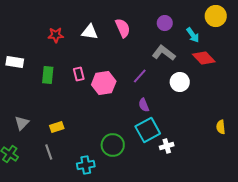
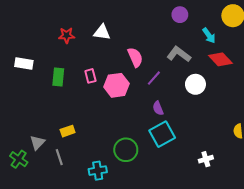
purple circle: (165, 23) -> (180, 15), moved
pink semicircle: (123, 28) -> (135, 57), moved
gray triangle: (22, 123) -> (37, 143), moved
white cross: (167, 146) -> (206, 159), moved

